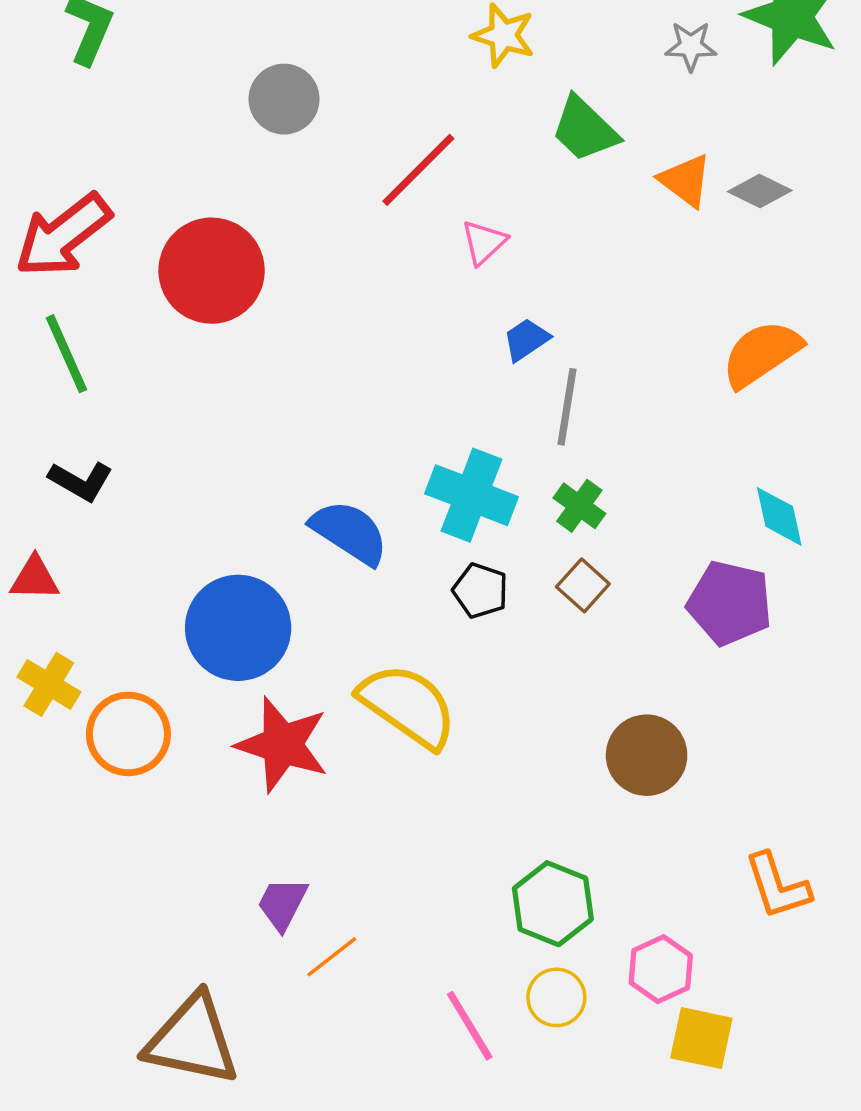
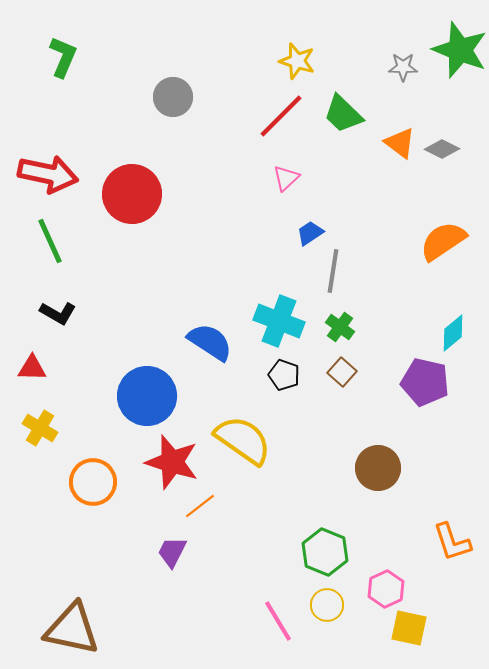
red line: (418, 170) -> (281, 116), moved
red arrow: (63, 235) -> (48, 174), turned -130
cyan diamond: (779, 516) -> (453, 333), turned 63
orange circle: (128, 734) -> (93, 482), moved
orange line: (332, 957) -> (200, 506), moved
brown triangle: (192, 1040) -> (72, 629), moved

